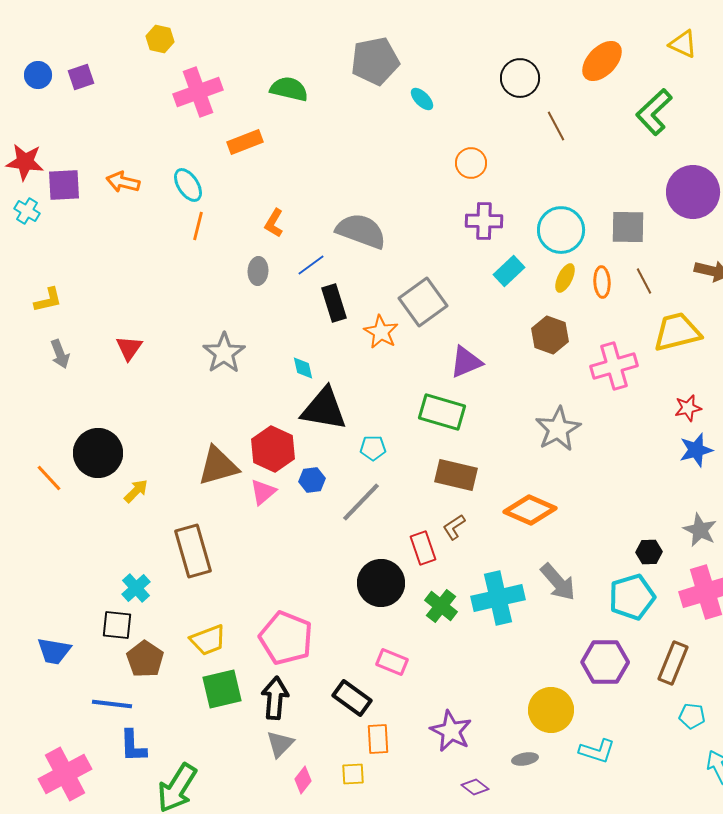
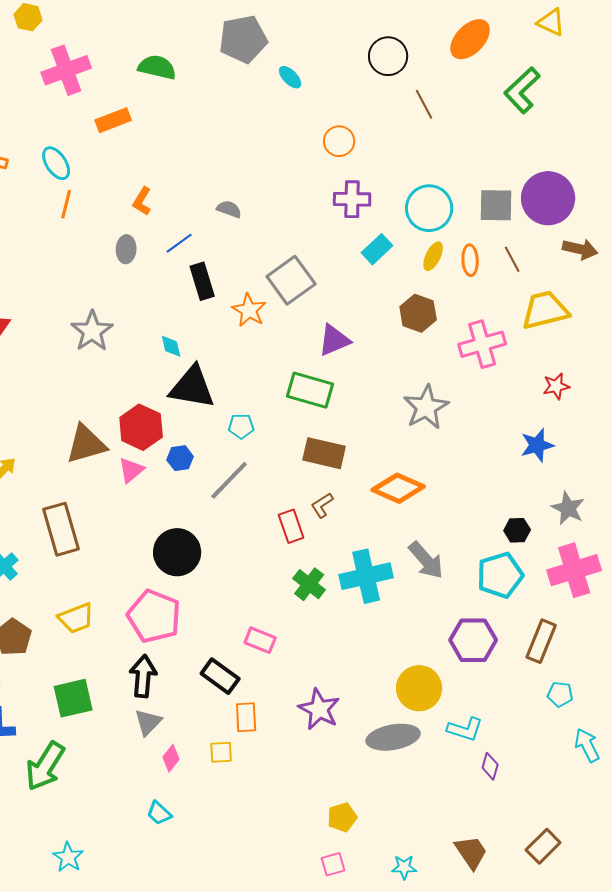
purple circle: (693, 192) -> (548, 198), moved
gray semicircle: (361, 231) -> (229, 209), size x0.5
blue star: (696, 450) -> (537, 445), moved
black circle: (381, 583) -> (177, 552), moved
green square: (222, 689) -> (73, 698), moved
gray ellipse: (525, 759) -> (393, 737), size x2.0
purple diamond: (475, 787) -> (490, 766), moved, turned 68

